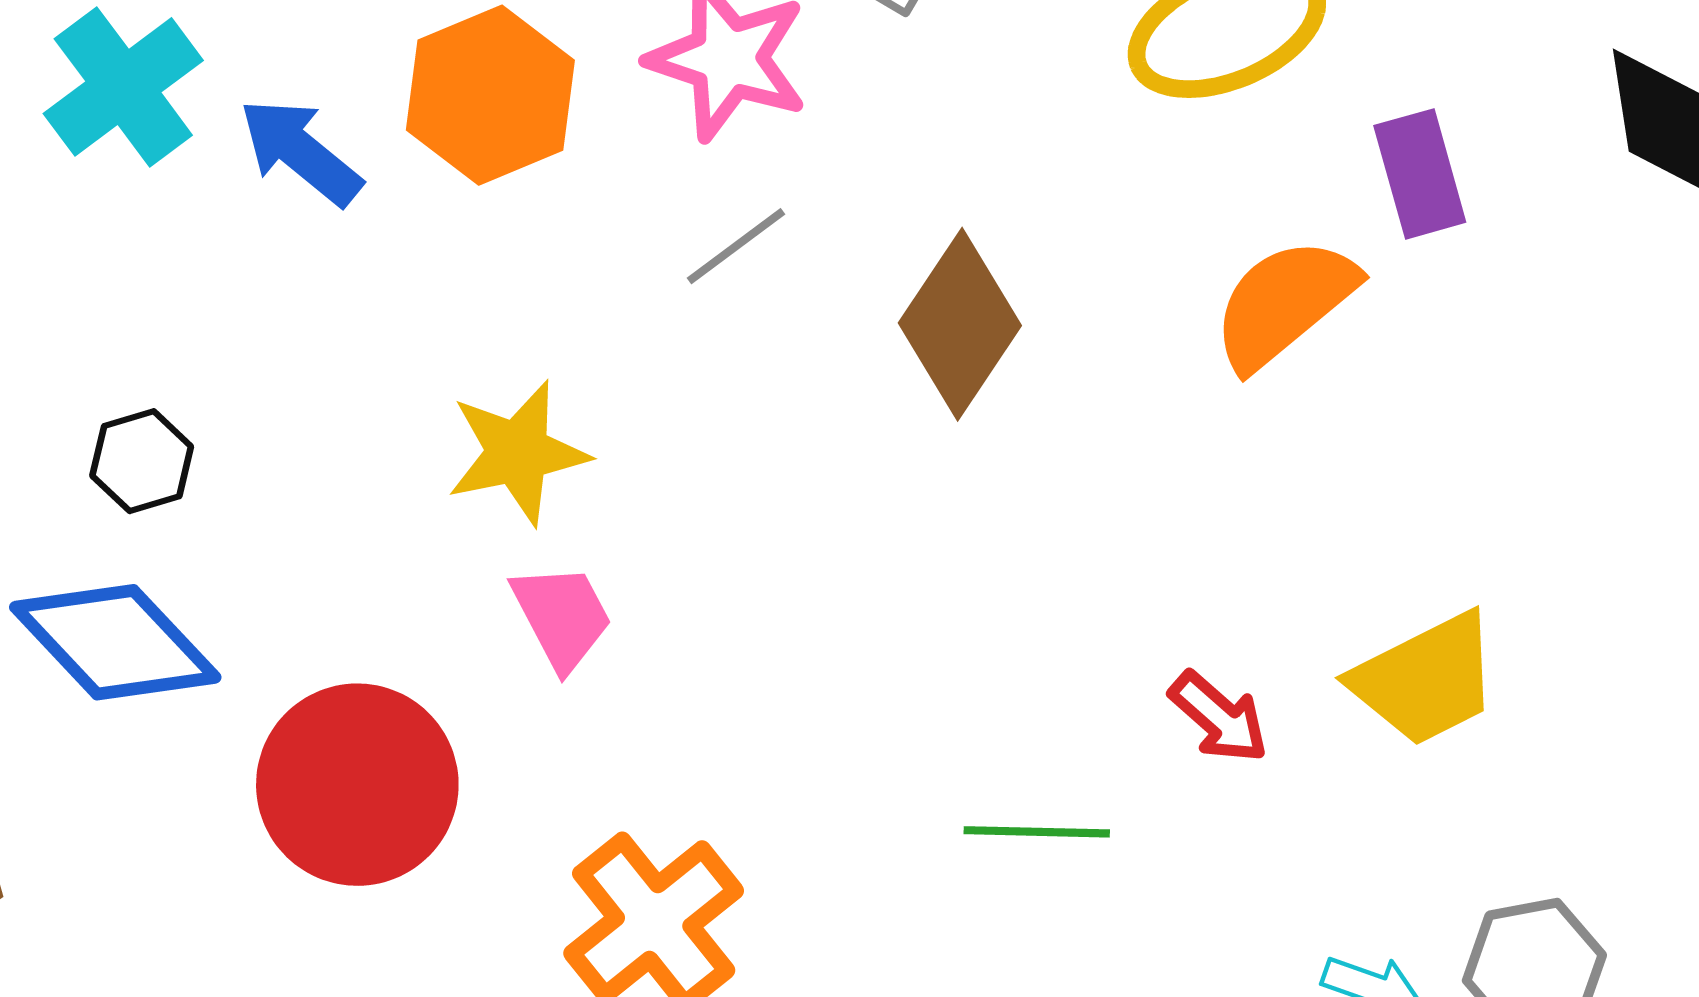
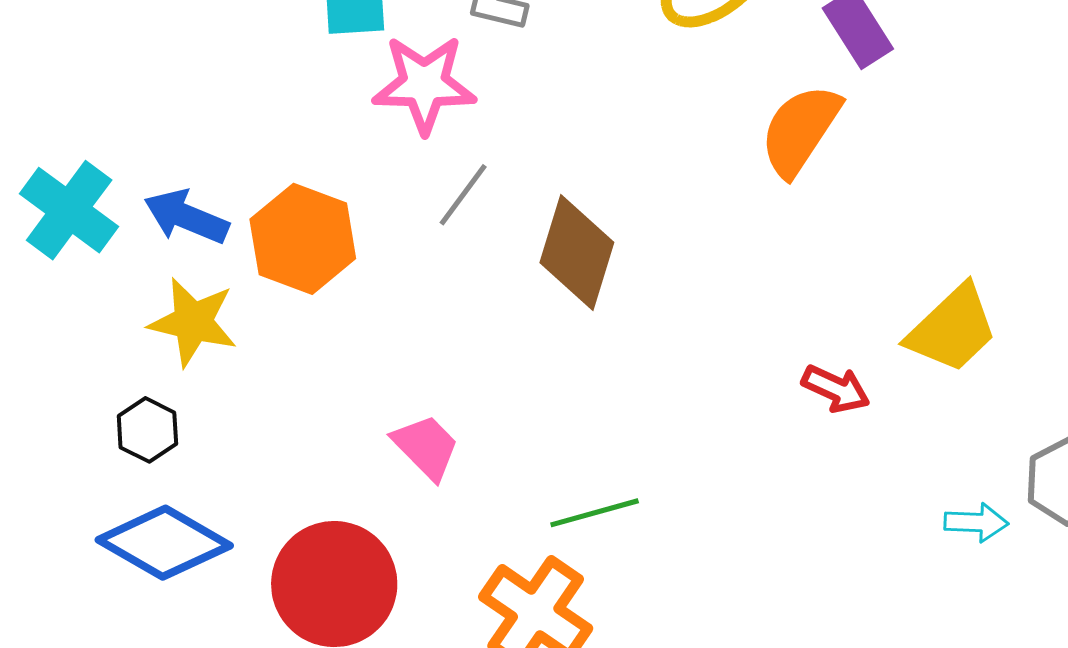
orange hexagon: (490, 95) -> (303, 239), moved
brown diamond: (960, 324) -> (577, 253), moved
yellow star: (518, 453) -> (193, 322), moved, turned -30
green line: (1037, 832) -> (595, 513), moved

